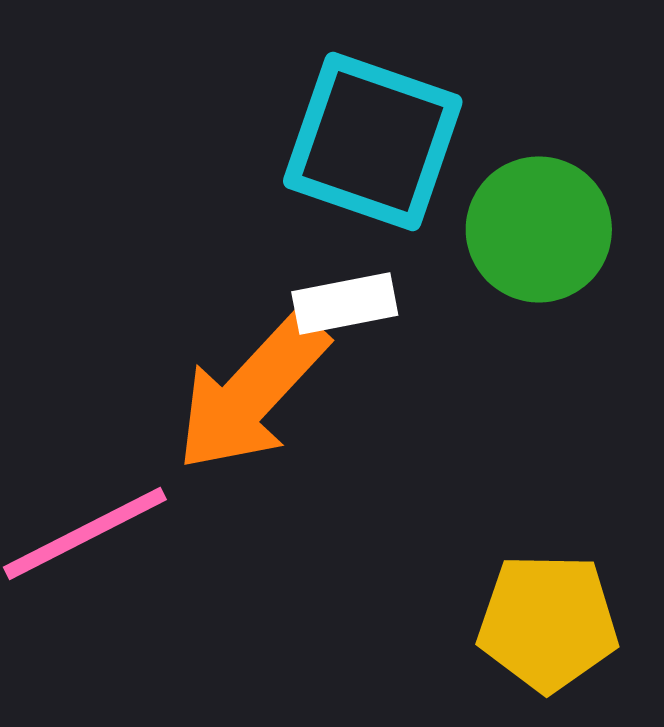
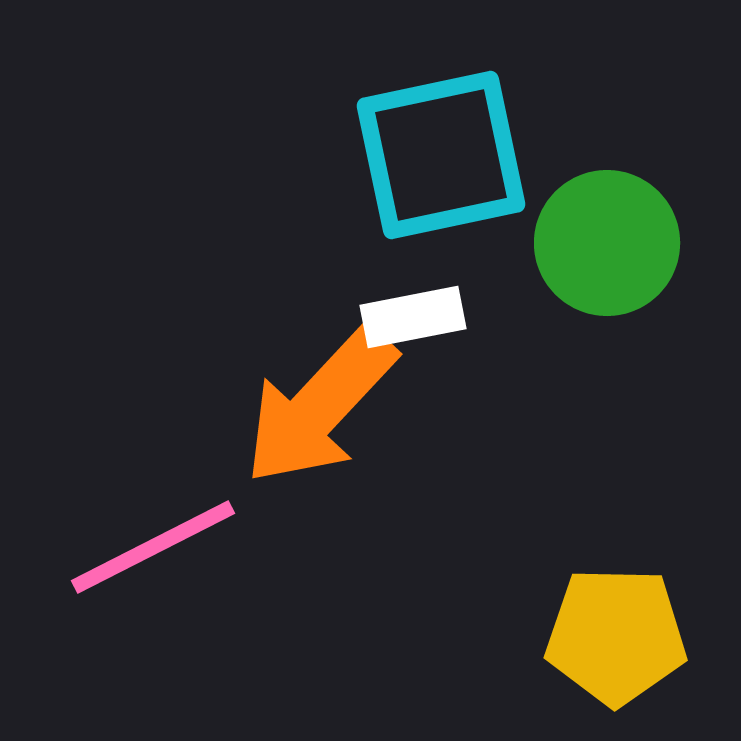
cyan square: (373, 141) -> (441, 155), turned -31

